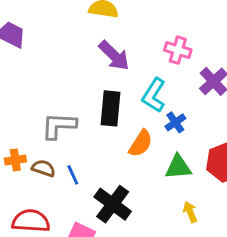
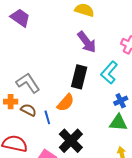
blue cross: (175, 122) -> (121, 101), moved
gray L-shape: (59, 126) -> (28, 83), moved, turned 45
orange semicircle: (141, 143) -> (66, 103), moved

